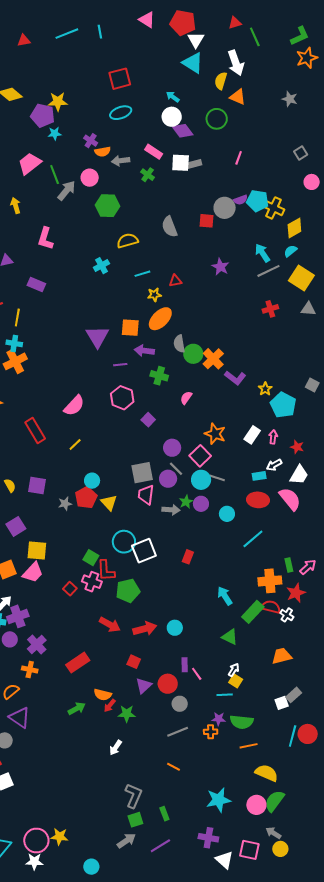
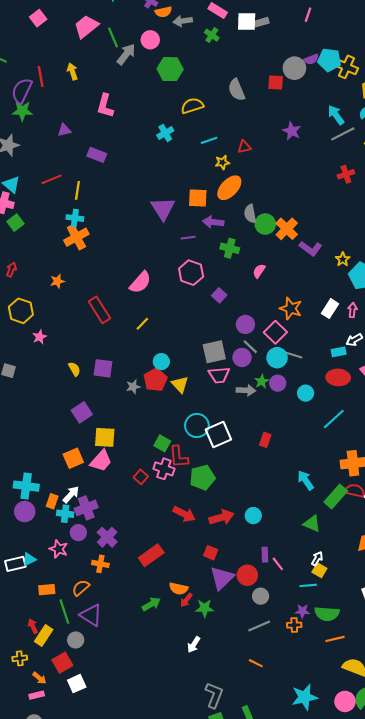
pink trapezoid: (146, 495) -> (219, 375), turned -100
purple triangle: (144, 686) -> (222, 578), size x1.4

